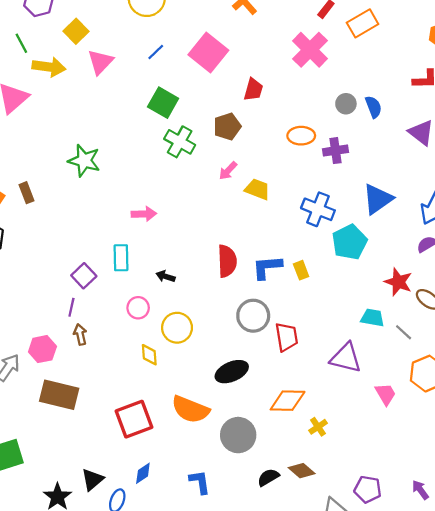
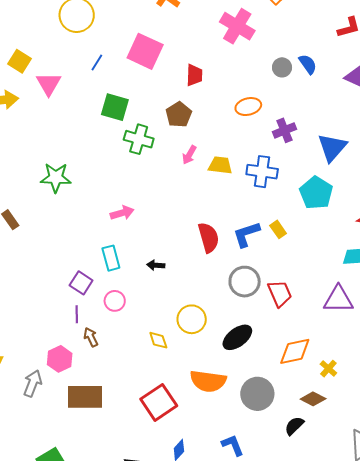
purple cross: (336, 151) -> (285, 130), moved
blue cross: (318, 209) -> (262, 172), moved
pink circle: (138, 308) -> (115, 301), moved
yellow circle: (177, 328) -> (192, 319), moved
brown diamond: (302, 471) -> (313, 399), moved

